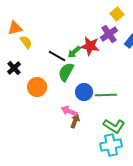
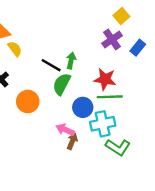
red star: (90, 46) -> (105, 79), moved
green arrow: (74, 52) -> (71, 61), turned 144
green line: (106, 95) -> (110, 97), moved
cyan cross: (111, 145) -> (103, 124), moved

